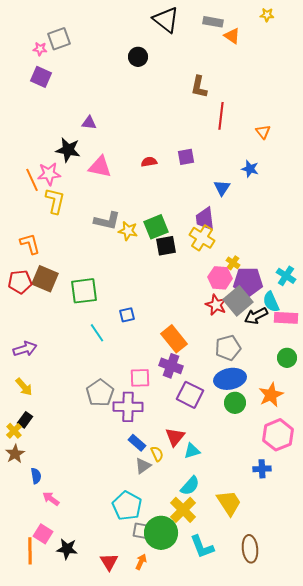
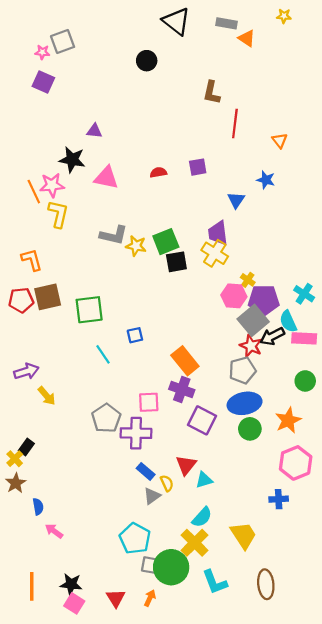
brown square: (45, 279) -> (48, 297), turned -36
red star: (216, 305) -> (251, 346), moved
yellow arrow: (24, 387) -> (47, 396), moved
pink square: (43, 534) -> (74, 603), moved

